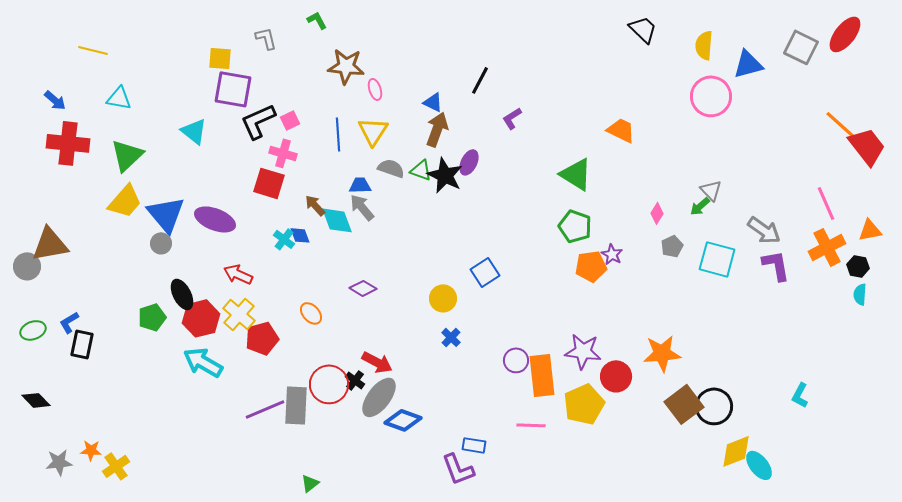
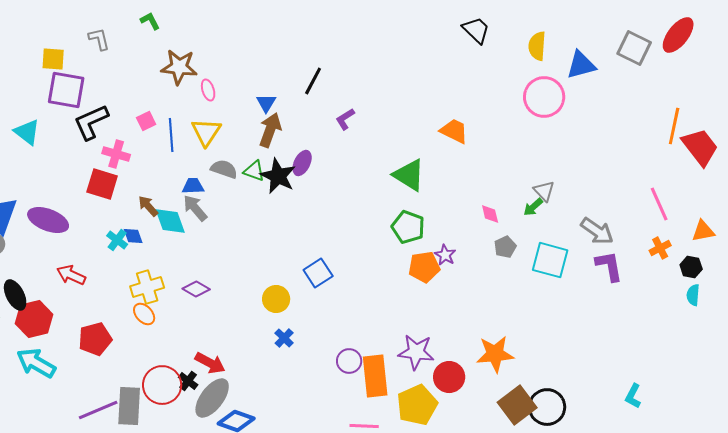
blue triangle: (433, 102) -> (266, 103), turned 35
pink square: (290, 120) -> (146, 121), moved
orange line: (841, 125) -> (674, 126), turned 60
pink diamond: (657, 213) -> (490, 214), turned -45
orange cross: (827, 247) -> (660, 248), size x0.6
yellow cross: (239, 314) -> (147, 287), moved, turned 32

